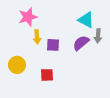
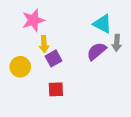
purple square: (53, 45) -> (54, 58), moved, turned -32
yellow circle: (17, 65) -> (20, 67), moved

